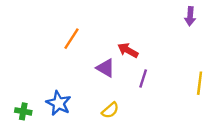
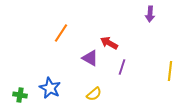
purple arrow: (190, 16) -> (150, 14), moved

